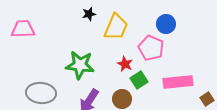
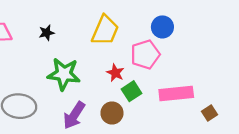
black star: (89, 14) -> (47, 33), moved
pink pentagon: (151, 48) -> (145, 54), turned 30

